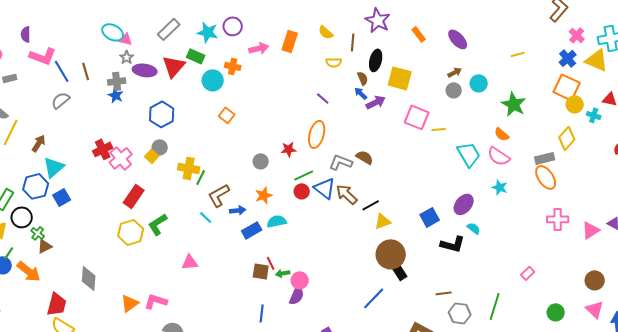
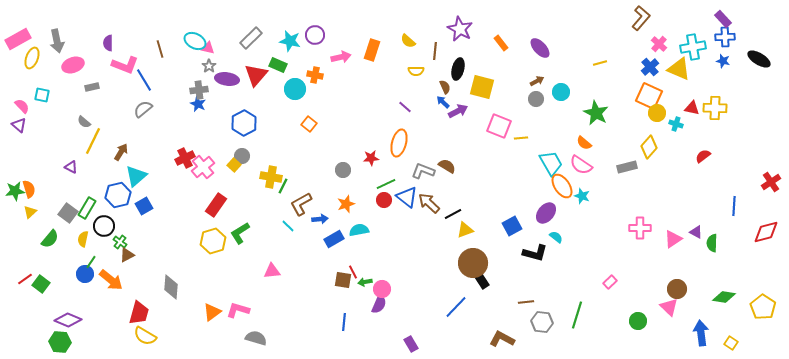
brown line: (86, 71) -> (160, 49), moved
orange ellipse: (546, 177) -> (562, 186), moved
pink triangle: (595, 309) -> (669, 307), moved

